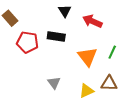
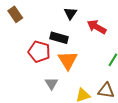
red pentagon: (27, 42) -> (39, 52), moved
orange triangle: (87, 57) -> (68, 60), moved

